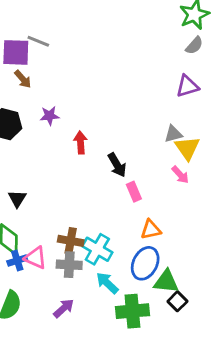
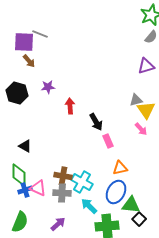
black triangle: (17, 199) -> (25, 146), turned -32

